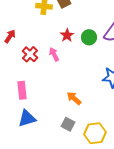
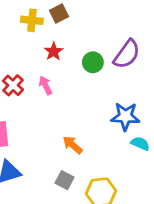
red star: (67, 35) -> (54, 51), moved

